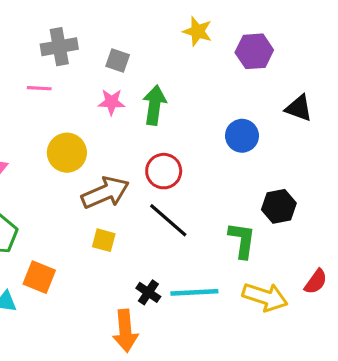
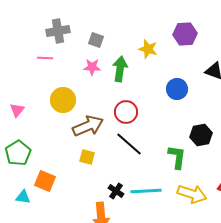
yellow star: (197, 31) -> (148, 49), moved

